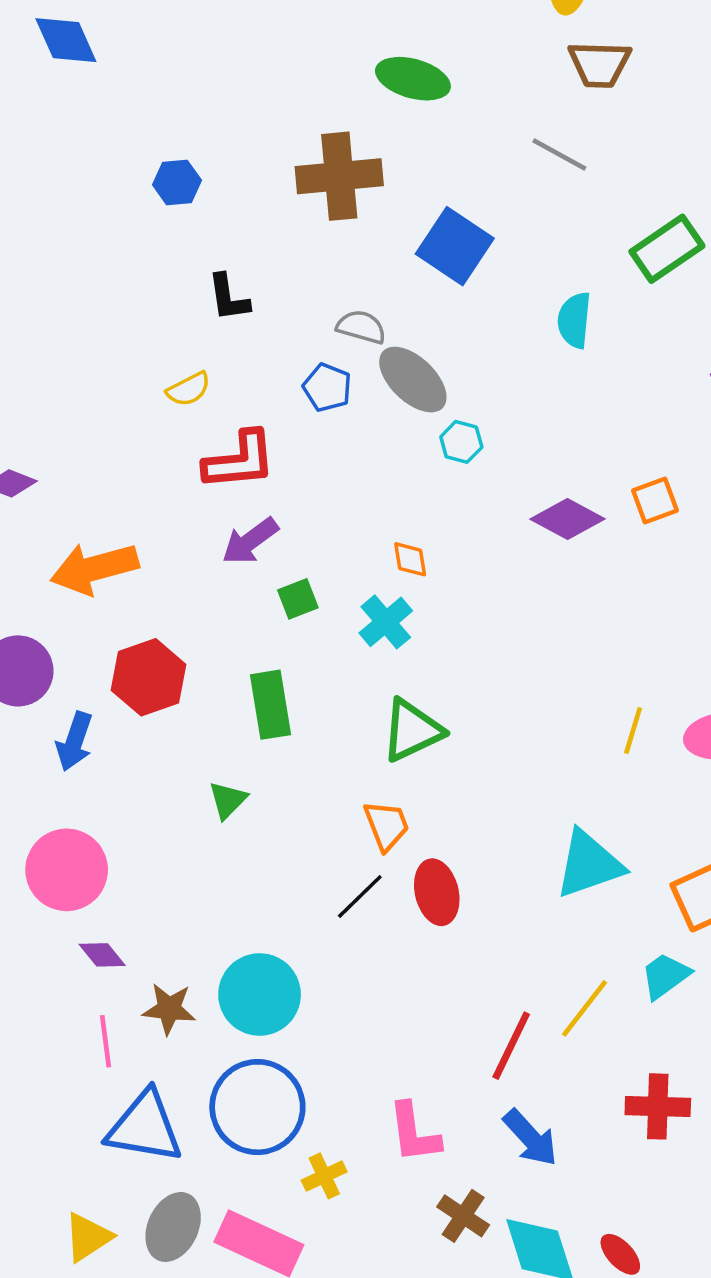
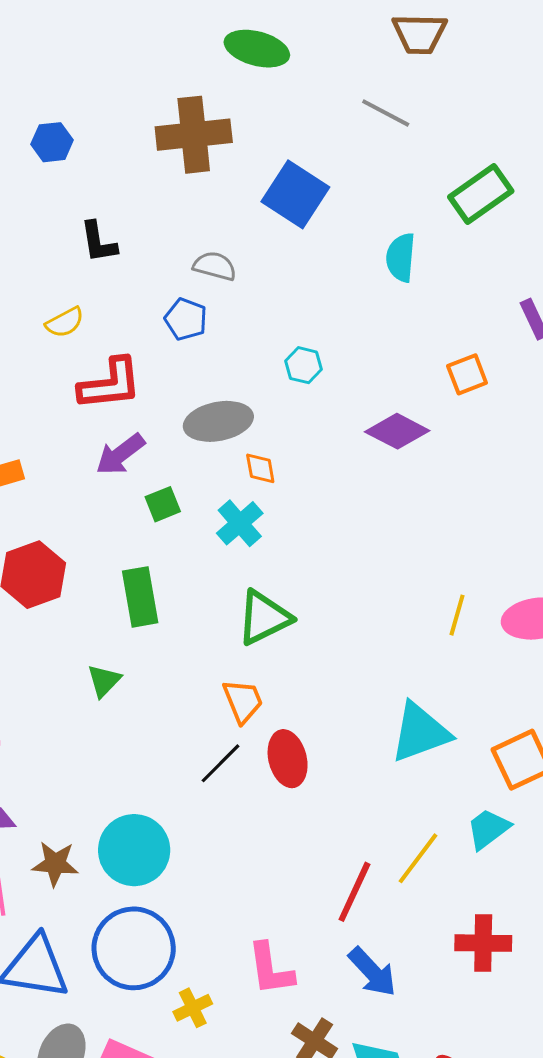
gray ellipse: (413, 380) -> (218, 421), moved, turned -54
orange square: (655, 500) -> (467, 374), moved

